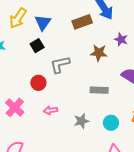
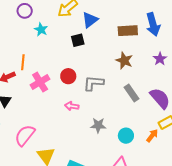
brown star: (99, 53) -> (124, 60), moved
gray L-shape: (60, 65) -> (94, 83), moved
gray rectangle: (99, 90) -> (131, 93), moved, turned 36
pink cross: (15, 107) -> (40, 82), moved

